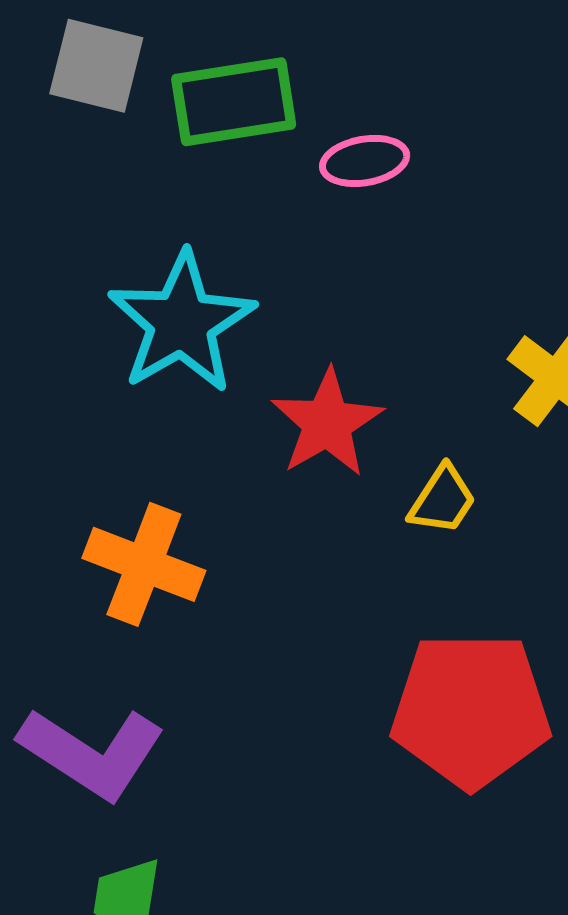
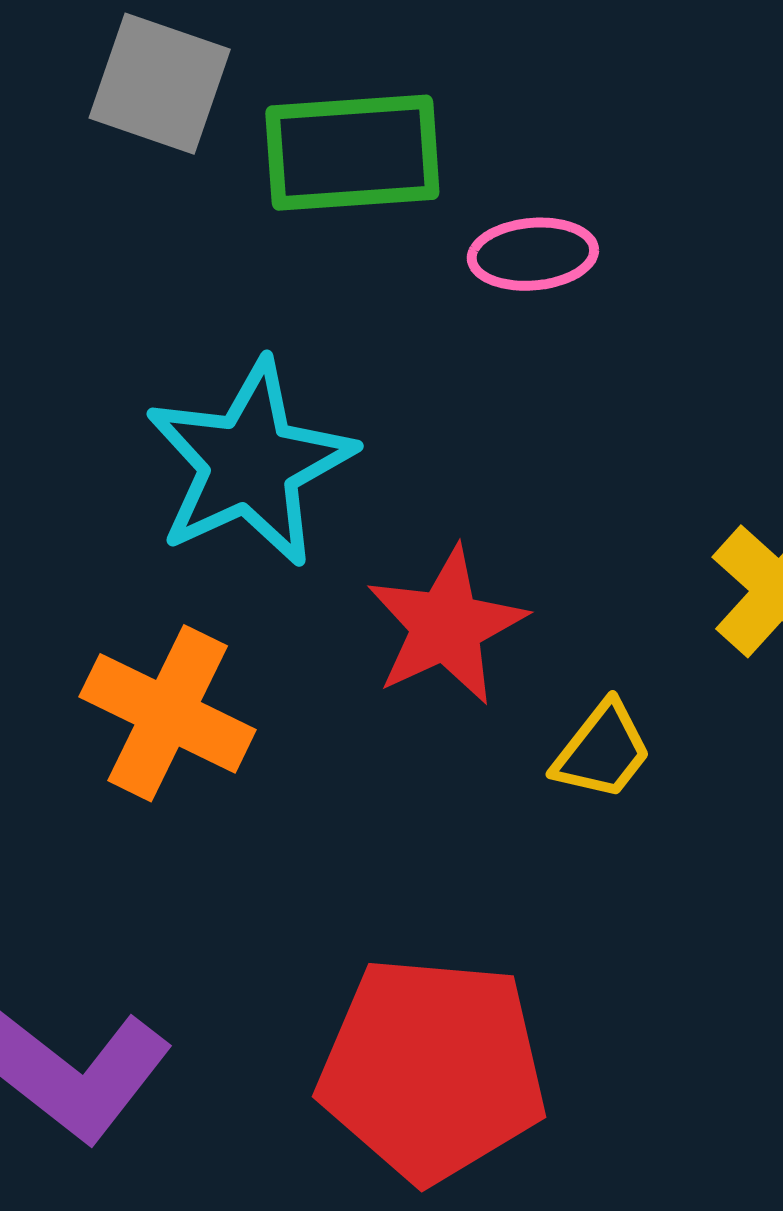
orange cross: (144, 564) -> (168, 713), moved
red pentagon: (471, 710) -> (432, 1069), moved

